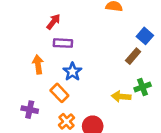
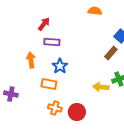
orange rectangle: (59, 93) -> (49, 84), turned -35
purple cross: (30, 110) -> (11, 94), moved
orange cross: (67, 121) -> (55, 108), turned -32

